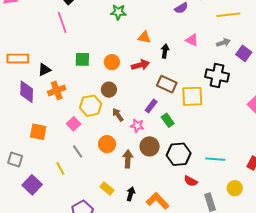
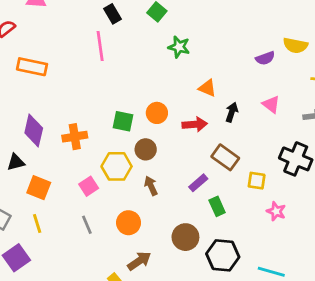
orange rectangle: (18, 59) -> (32, 67), moved
green square: (82, 59) -> (123, 121), moved
black triangle: (44, 70) -> (16, 162), moved
yellow square: (192, 96) -> (257, 181), size x0.6
pink star: (137, 126) -> (276, 211), moved
brown arrow: (128, 159) -> (139, 261), moved, turned 42
yellow line: (60, 168) -> (37, 223), moved

